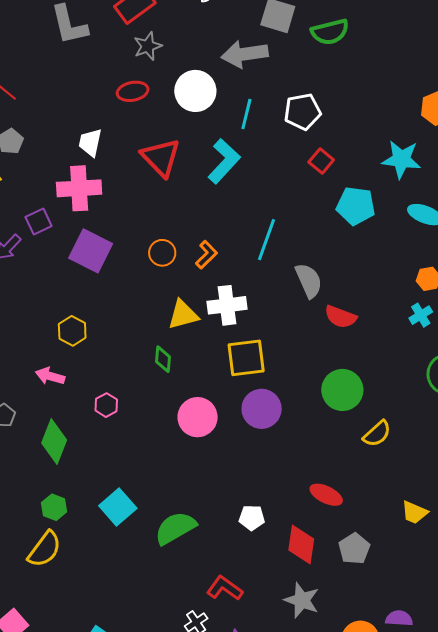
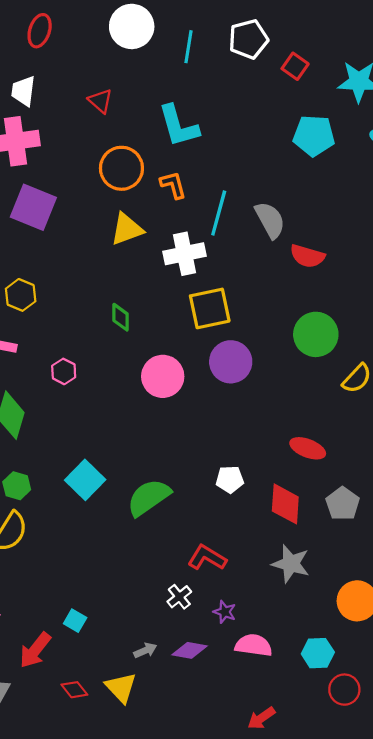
red ellipse: (133, 91) -> (40, 31), moved, turned -56
red triangle: (161, 157) -> (100, 101), size x0.6
cyan L-shape: (224, 161) -> (179, 126), moved, turned 126
red square: (321, 161) -> (295, 66), moved
cyan line: (266, 240) -> (219, 213), moved
orange circle: (162, 253) -> (121, 168), moved, size x1.5
orange L-shape: (206, 255) -> (173, 185), moved, turned -56
yellow triangle: (183, 315) -> (127, 229), moved

